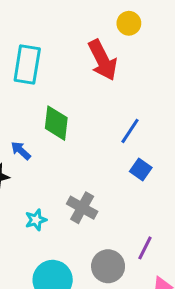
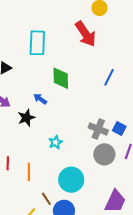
blue square: (141, 169) -> (119, 128), moved
gray cross: (82, 208) -> (98, 129), moved
gray circle: (108, 266) -> (104, 154), moved

